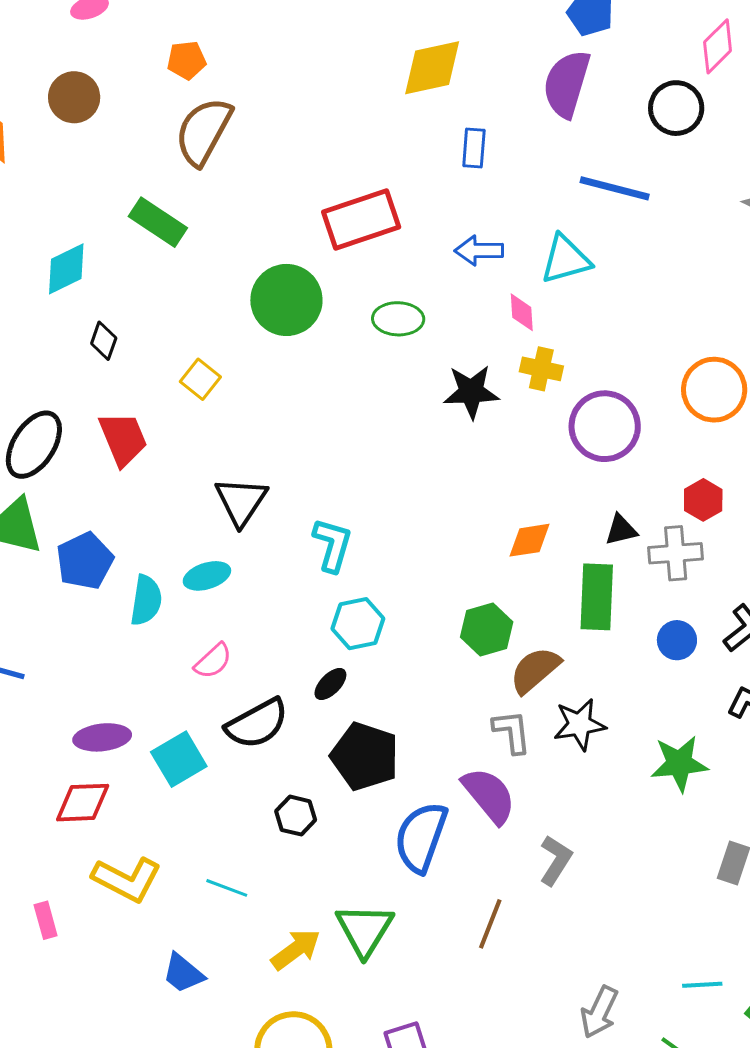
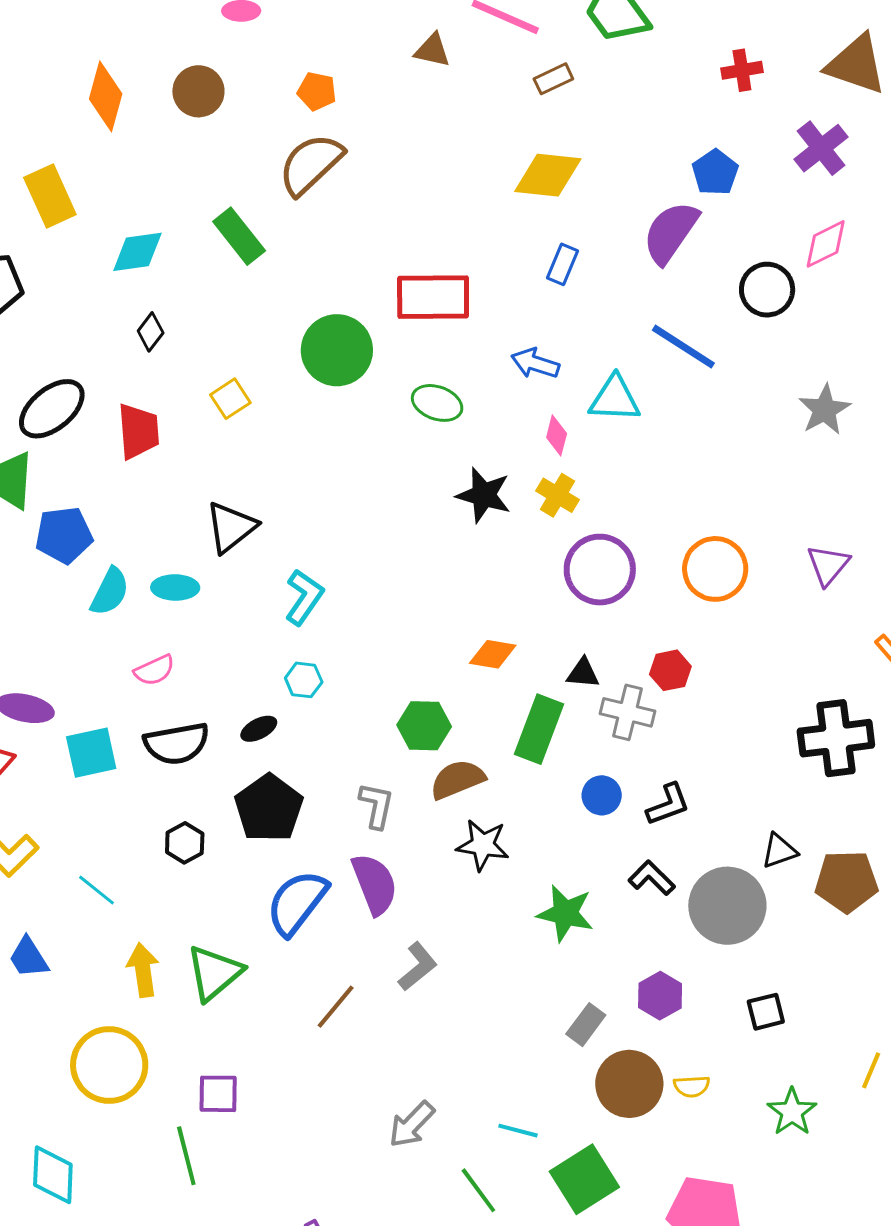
cyan hexagon: (358, 624) -> (304, 680), size x0.7
gray L-shape: (512, 732) -> (377, 805), moved
yellow arrow: (296, 949) -> (143, 970), turned -80

